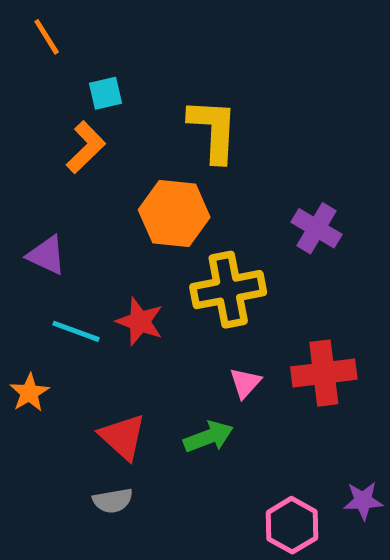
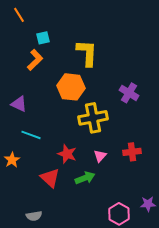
red star: (140, 321) -> (67, 154), moved
red cross: (324, 373) -> (132, 152), size x0.7
gray semicircle: (113, 501) -> (34, 216), moved

